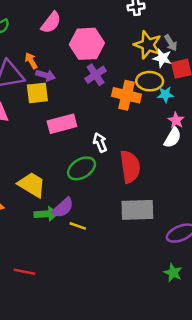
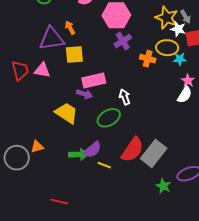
purple arrow: (46, 75) -> (84, 94), moved
orange cross: (126, 95) -> (148, 59), size x0.7
red semicircle: (130, 167) -> (132, 150), moved, turned 40
yellow trapezoid: (32, 185) -> (66, 113), moved
gray rectangle: (137, 210) -> (154, 153), turned -52
green star: (173, 273) -> (163, 186), moved

